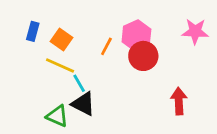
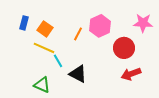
red circle: (143, 56) -> (124, 48), moved
red arrow: (179, 101) -> (131, 74), turned -108
black triangle: (83, 104) -> (78, 74), moved

